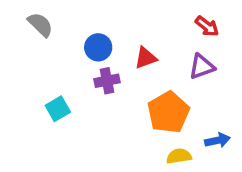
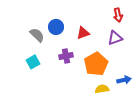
gray semicircle: (40, 25) -> (37, 35), moved
red arrow: (207, 26) -> (118, 15), turned 40
purple cross: (107, 81) -> (66, 56), moved

